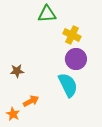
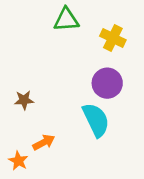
yellow cross: (72, 35) -> (113, 38), moved

